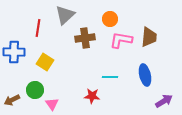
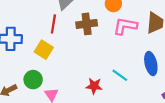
red line: (38, 28) -> (53, 24), moved
cyan line: (110, 77) -> (120, 75), moved, turned 35

